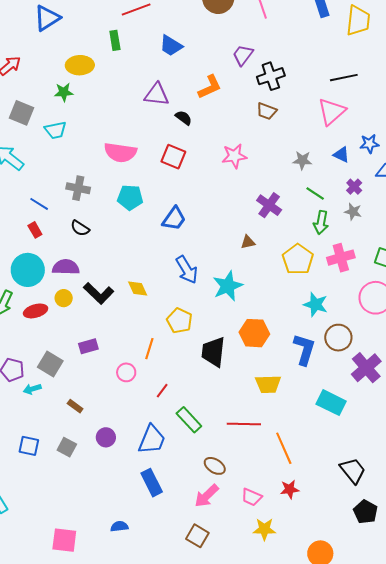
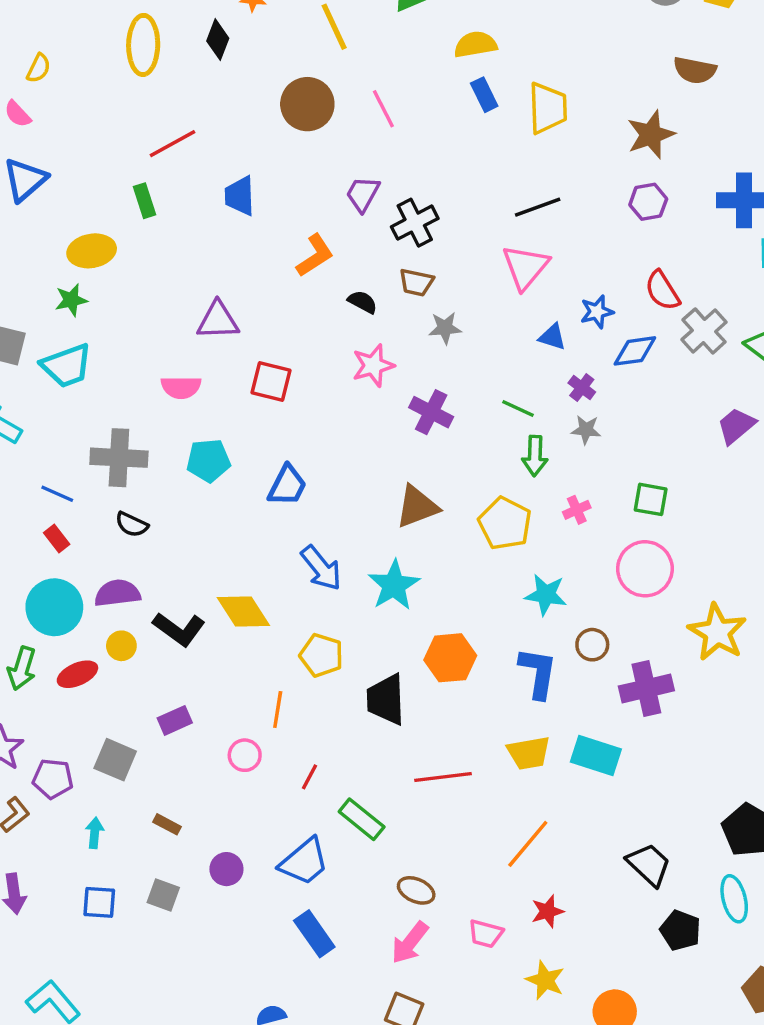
blue trapezoid: (171, 46) -> (240, 196), turned 65
purple triangle: (157, 95) -> (218, 320), moved
black semicircle: (184, 118) -> (363, 302), moved
cyan trapezoid: (55, 130) -> (67, 366), size x1.4
pink semicircle: (120, 152) -> (181, 387), size x0.7
gray star: (302, 160) -> (445, 328), moved
gray cross: (78, 188) -> (119, 458), size x1.4
purple cross: (269, 205) -> (431, 412), moved
brown triangle: (248, 242) -> (417, 507), size x1.8
pink cross: (341, 258) -> (577, 510), size x0.6
yellow diamond: (138, 289) -> (243, 612), size x1.5
brown circle: (338, 338) -> (592, 645), size x0.7
purple cross: (366, 368) -> (646, 688), turned 36
yellow trapezoid: (268, 384) -> (529, 753), moved
cyan arrow: (32, 389) -> (95, 833), moved, turned 120
red line: (244, 424) -> (443, 777), moved
blue trapezoid: (152, 440) -> (304, 862), turned 36
orange line: (284, 448) -> (528, 844), turned 72
yellow star: (264, 529) -> (545, 980), moved, turned 30

